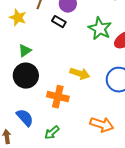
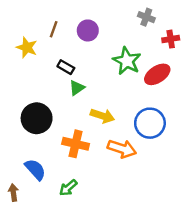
black rectangle: (59, 22) -> (66, 67), moved
green triangle: (25, 51) -> (77, 88), moved
orange arrow: (102, 125) -> (122, 149), moved

